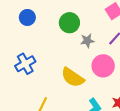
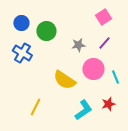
green circle: (69, 23) -> (46, 31), moved
blue cross: (25, 64) -> (22, 53), moved, turned -30

